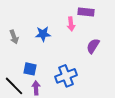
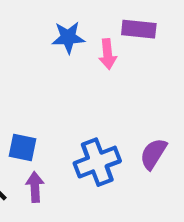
blue star: (43, 34) -> (68, 37), moved
purple semicircle: (93, 46) -> (153, 154), moved

